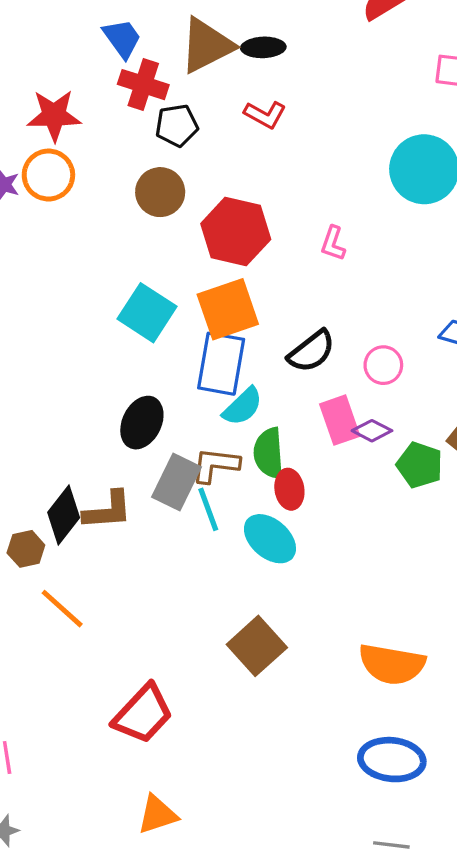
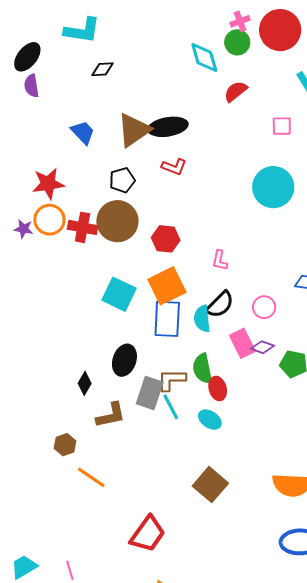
black ellipse: (263, 47) -> (168, 127), size x1.5
red cross: (143, 85) -> (83, 227), moved
brown circle: (160, 192) -> (117, 221), size x1.4
red hexagon: (236, 231) -> (166, 239), size x0.7
pink L-shape: (333, 243) -> (220, 260), moved
cyan semicircle: (243, 406) -> (202, 319), moved, turned 136
black diamond: (64, 515) -> (85, 383), moved, size x0.7
cyan ellipse: (270, 539) -> (210, 420), size x0.7

